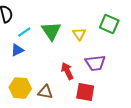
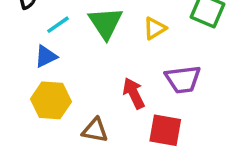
yellow triangle: (79, 34) -> (155, 28), turned 32
yellow hexagon: (20, 88) -> (51, 100), moved

